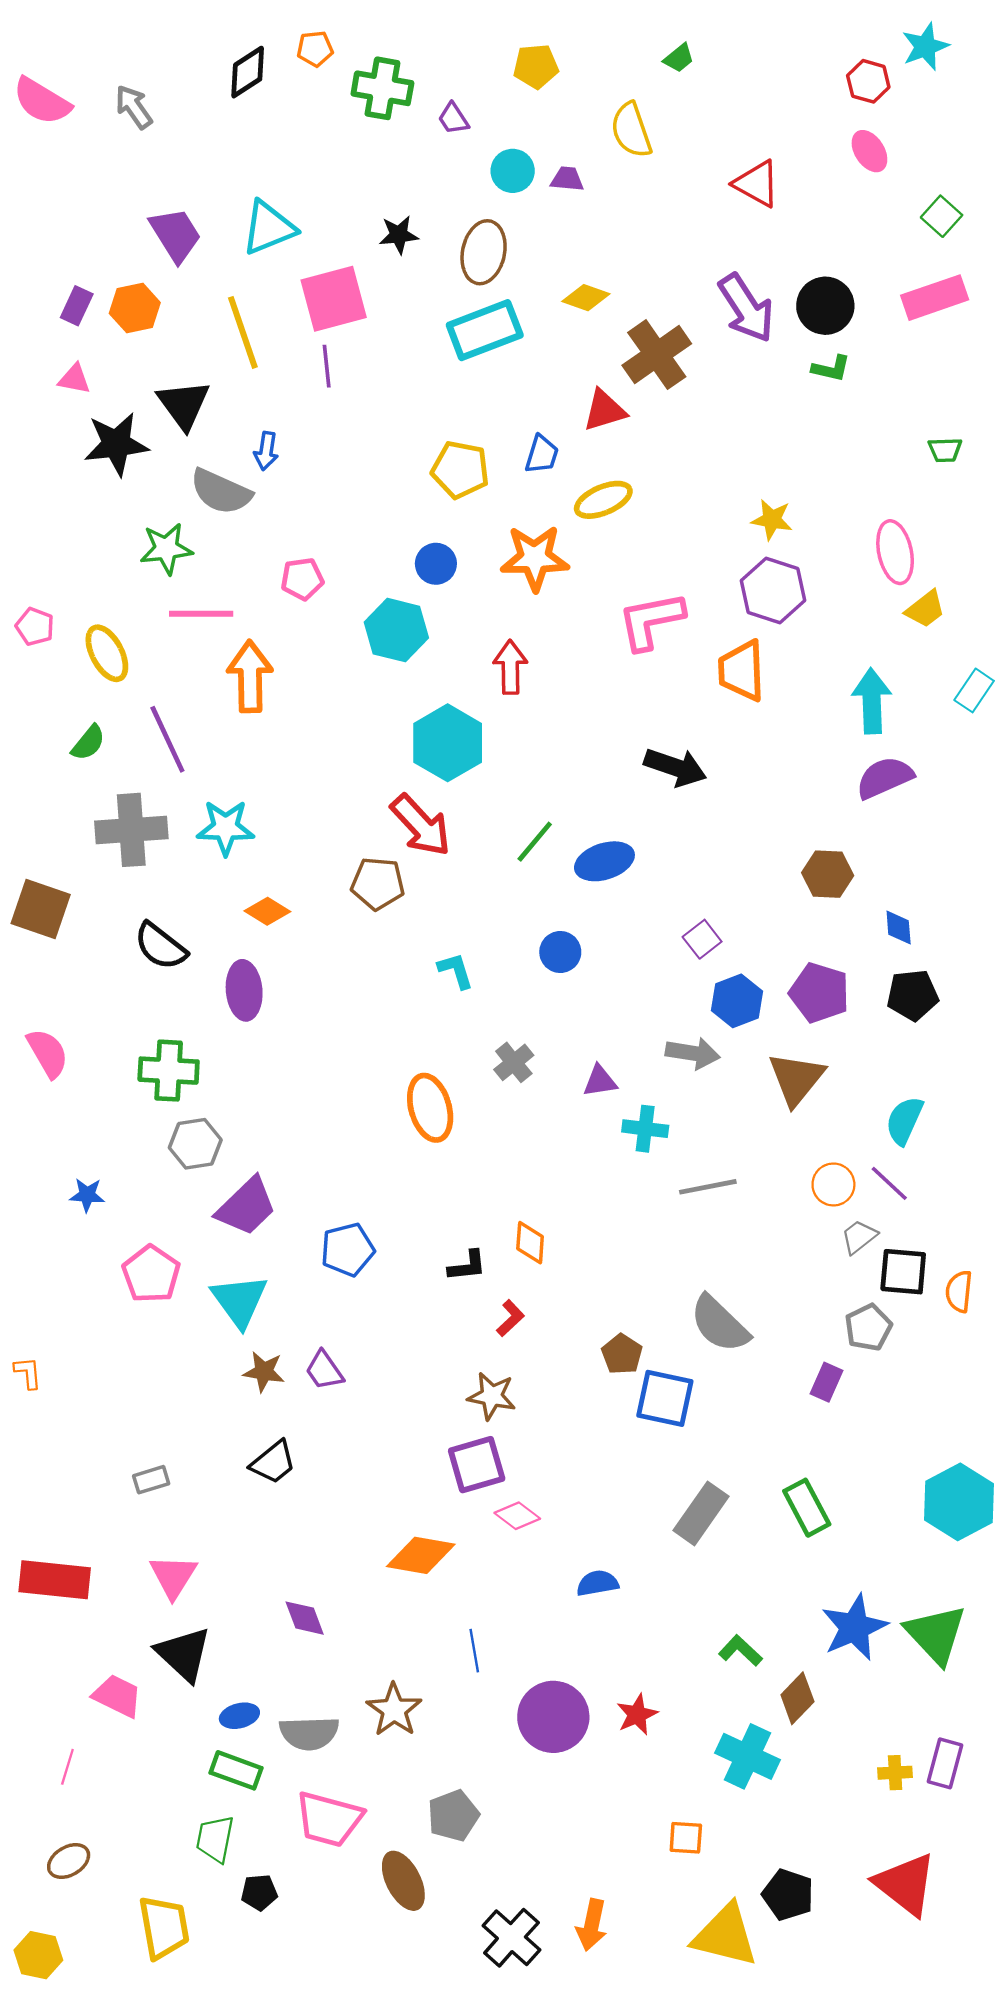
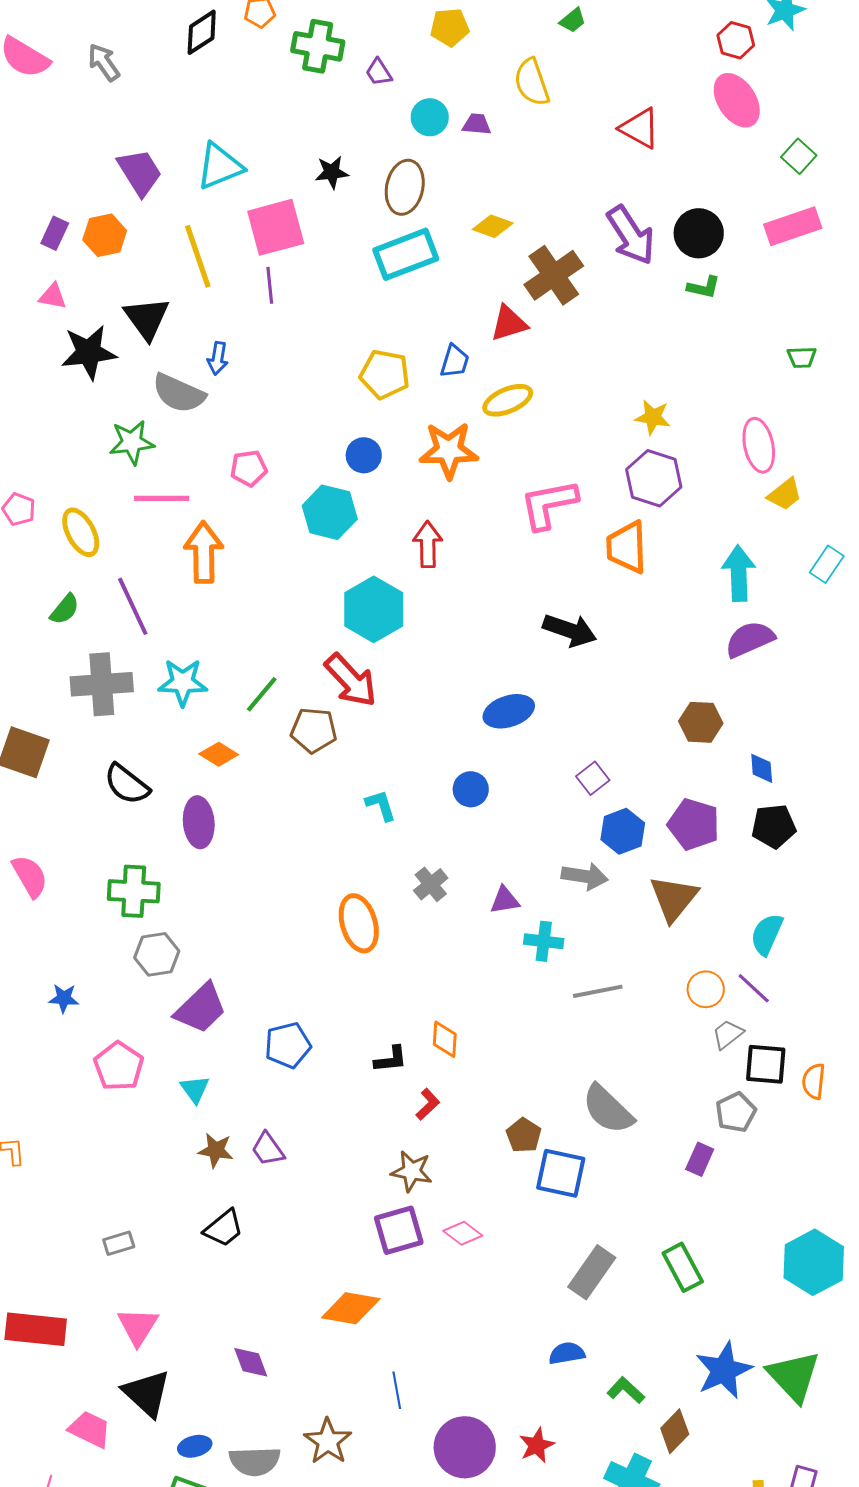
pink ellipse: (869, 151) -> (737, 100), size x1.5
green line: (535, 842) -> (262, 694), moved
cyan triangle: (239, 1301) -> (195, 1089), size x0.6
pink diamond: (517, 1516) -> (463, 1233), moved
blue semicircle: (597, 1583) -> (567, 1353), moved

